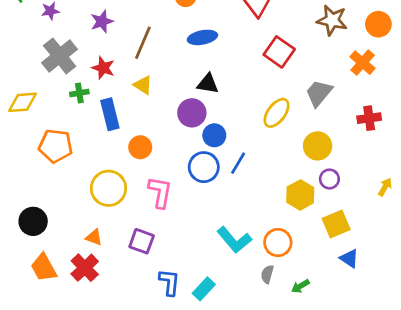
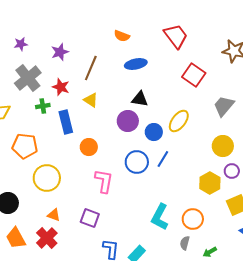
yellow ellipse: (277, 113) -> (179, 121), moved
blue circle: (214, 135) -> (154, 132), moved
yellow circle: (108, 188) -> (47, 178), moved
cyan L-shape: (234, 240) -> (160, 217), turned 68

